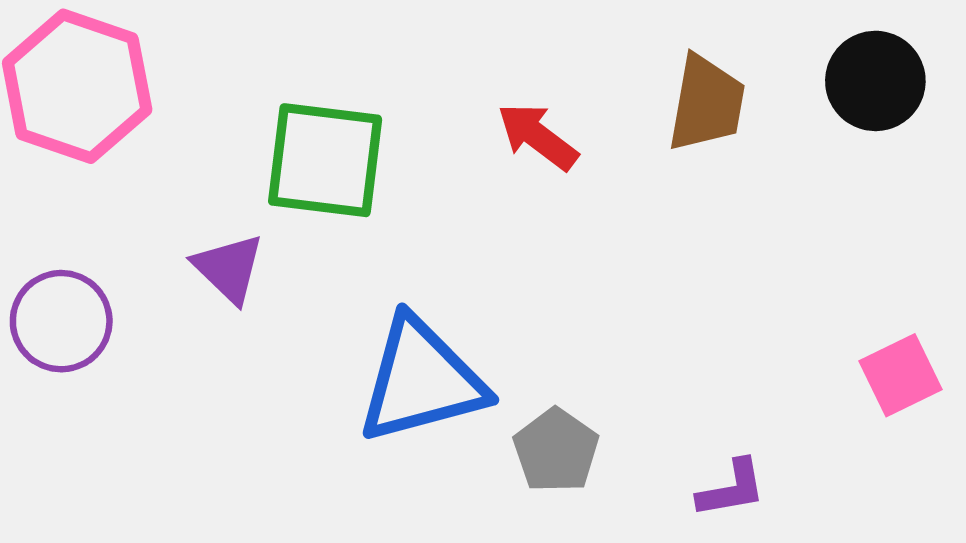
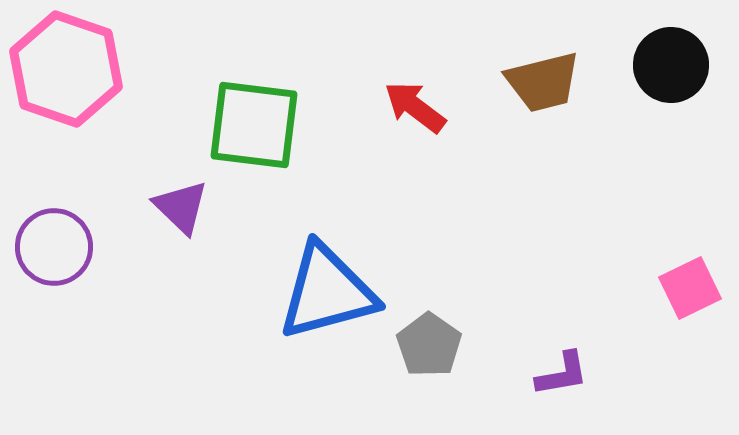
brown trapezoid: (706, 103) -> (543, 82), turned 66

